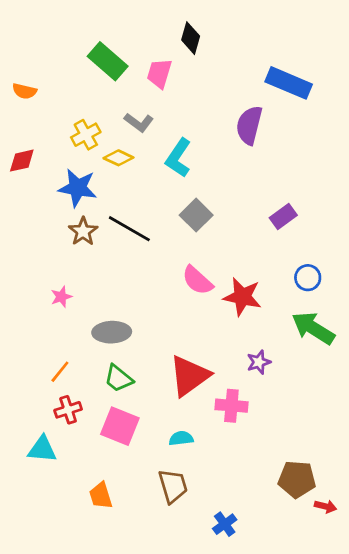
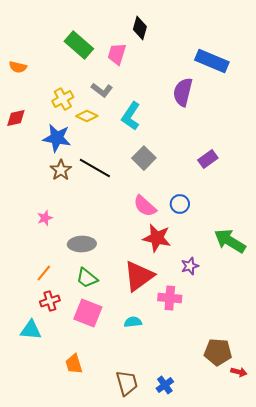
blue circle: (308, 278) -> (180, 204), moved
red star: (242, 297) -> (157, 238), moved
brown trapezoid: (173, 486) -> (127, 383), moved

